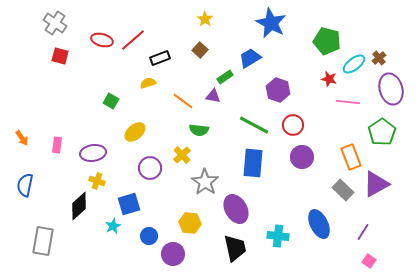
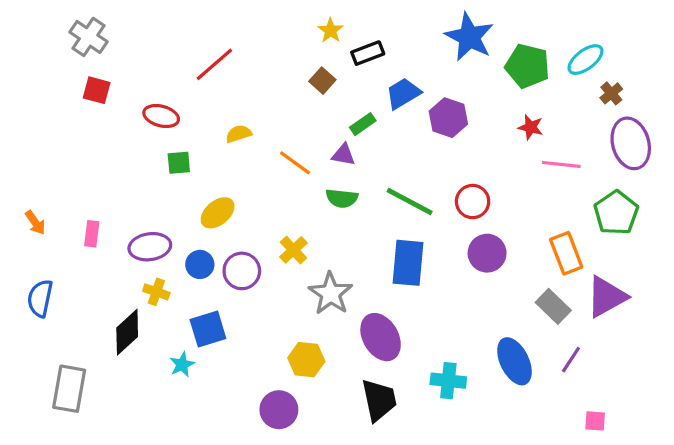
blue star: (271, 23) -> (469, 37), moved
red ellipse: (102, 40) -> (161, 116), moved
black rectangle: (160, 58) -> (368, 53), moved
cyan ellipse: (354, 64) -> (585, 60), moved
purple hexagon: (278, 90) -> (448, 118), moved
green square: (111, 101) -> (179, 163), turned -35
green semicircle: (199, 130) -> (342, 198), moved
purple line: (363, 232) -> (571, 360), moved
blue circle: (149, 236) -> (200, 264), moved
pink square: (369, 261) -> (595, 421), turned -32

